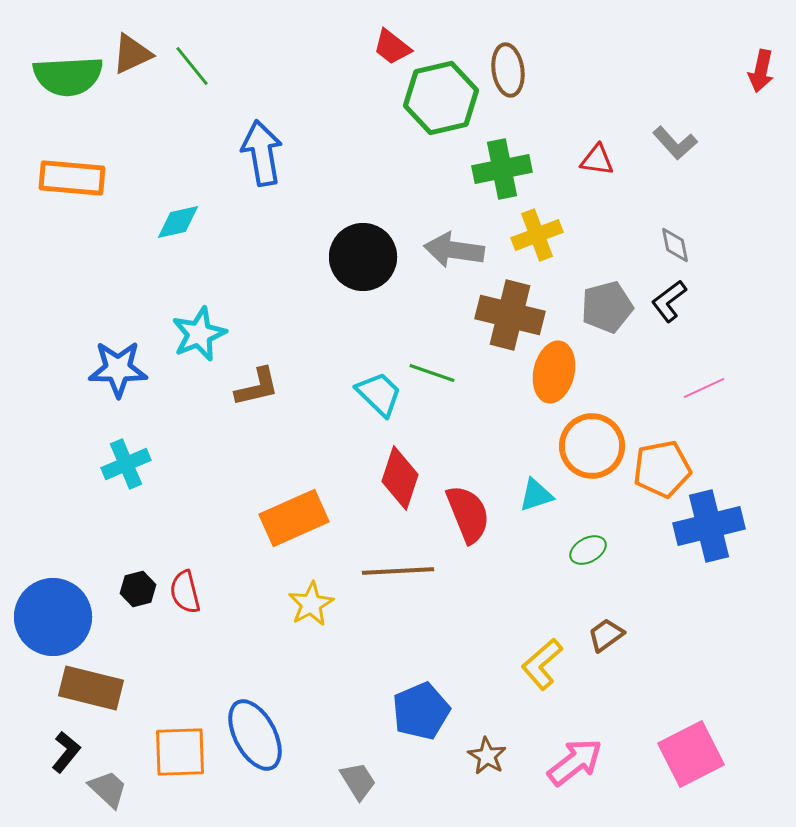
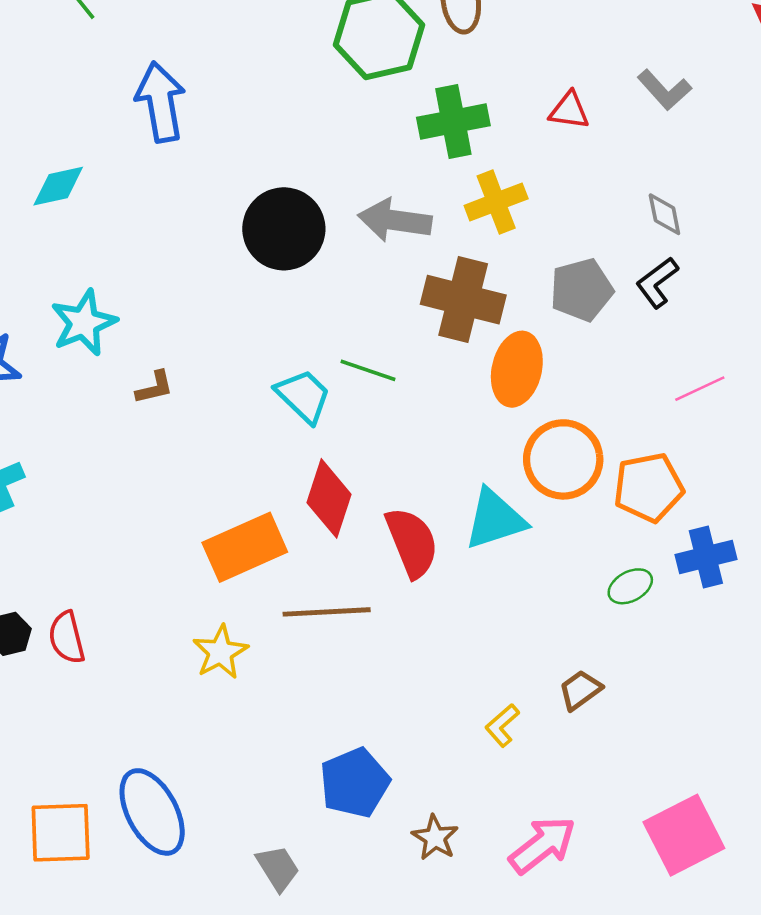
brown L-shape: (257, 387) -> (155, 387), size x0.7
cyan triangle: (536, 495) -> (495, 519), size x1.5
orange rectangle: (294, 518) -> (245, 547), moved
blue cross: (709, 526) -> (706, 557), size x0.7
green ellipse: (588, 550) -> (630, 586), moved
yellow L-shape: (542, 664) -> (502, 725), size x0.7

